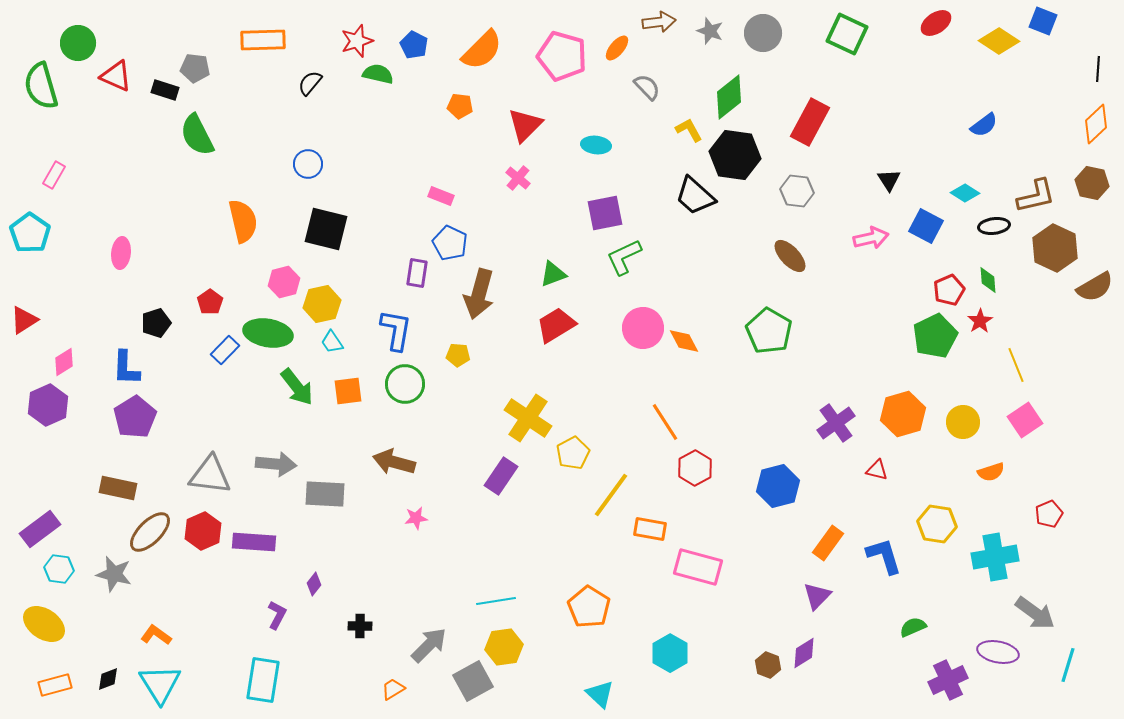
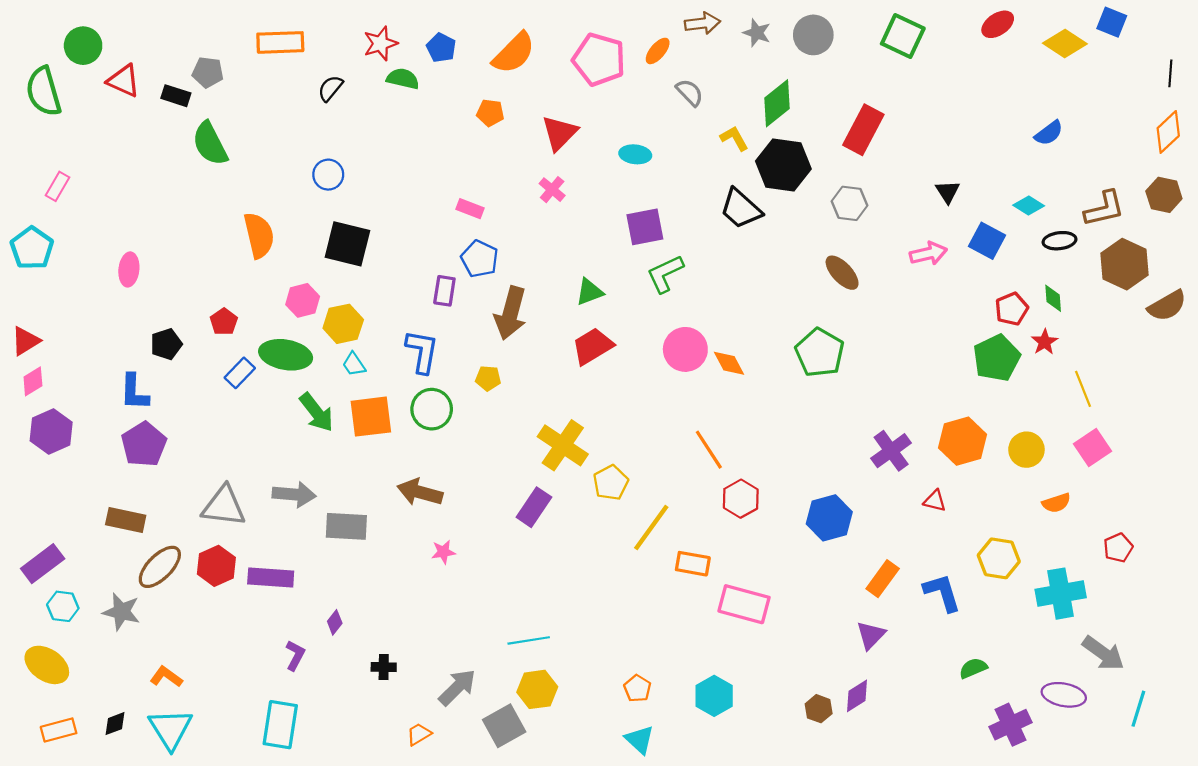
pink diamond: (64, 362) -> (33, 381), moved
orange square: (348, 391) -> (371, 417), size x1.4
orange pentagon: (589, 607) -> (637, 688), moved, size x0.6

